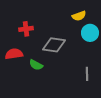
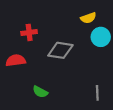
green semicircle: (36, 65) -> (40, 92), moved
gray line: (87, 74) -> (97, 93), moved

